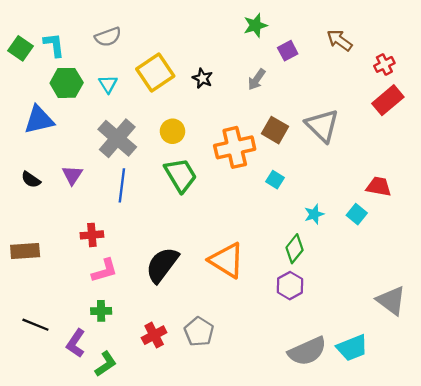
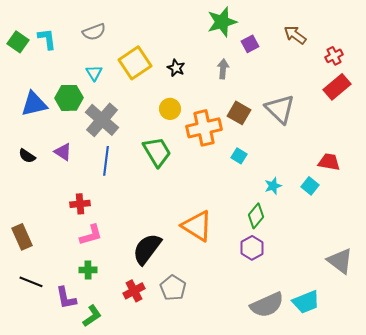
green star: (255, 25) -> (222, 22), size x1.4
gray arrow: (257, 79) -> (223, 69), turned 150
green hexagon: (67, 83) -> (69, 98), moved
yellow circle: (173, 131) -> (170, 109), moved
purple triangle: (72, 175) -> (63, 152), turned -30
brown rectangle: (25, 251) -> (22, 237), moved, turned 70
black semicircle: (162, 265) -> (147, 249), moved
purple L-shape: (76, 343) -> (66, 298), turned -45

